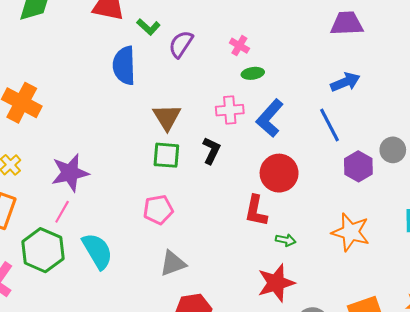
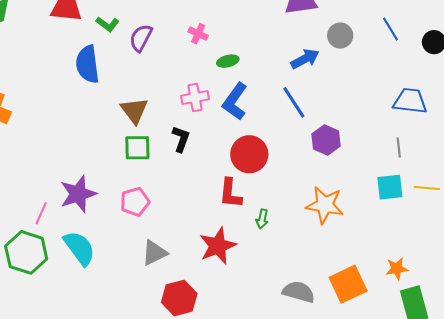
green ellipse: (253, 73) -> (228, 61), moved
gray circle: (393, 150) -> (340, 36), moved
purple star: (70, 173) -> (78, 194), moved
green arrow: (286, 240) -> (262, 219), turned 96
red star: (276, 283) -> (218, 246), moved

